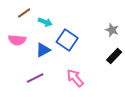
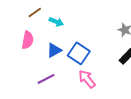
pink semicircle: (17, 40) -> (28, 40), turned -84
blue square: (67, 40) -> (79, 53), moved

